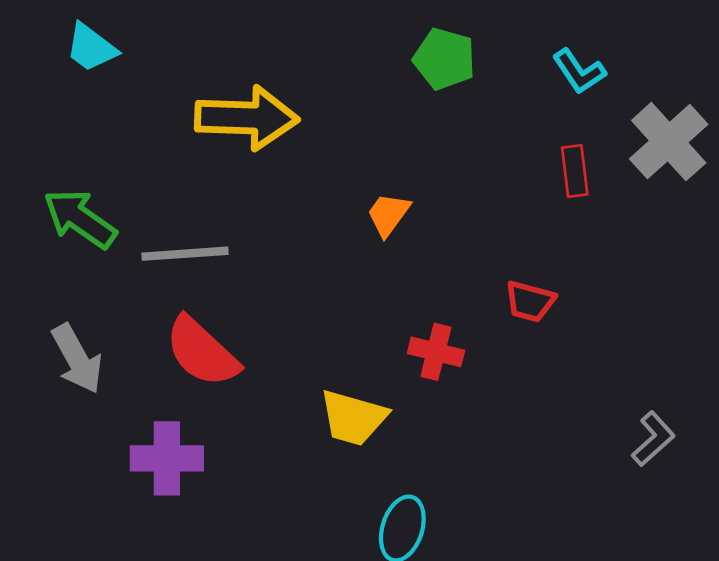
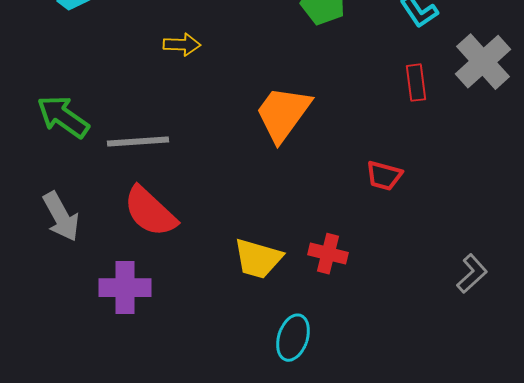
yellow arrow: (247, 118) -> (182, 45), size x0.5
orange trapezoid: (388, 214) -> (283, 114), size x1.8
red cross: (436, 352) -> (328, 254), moved

